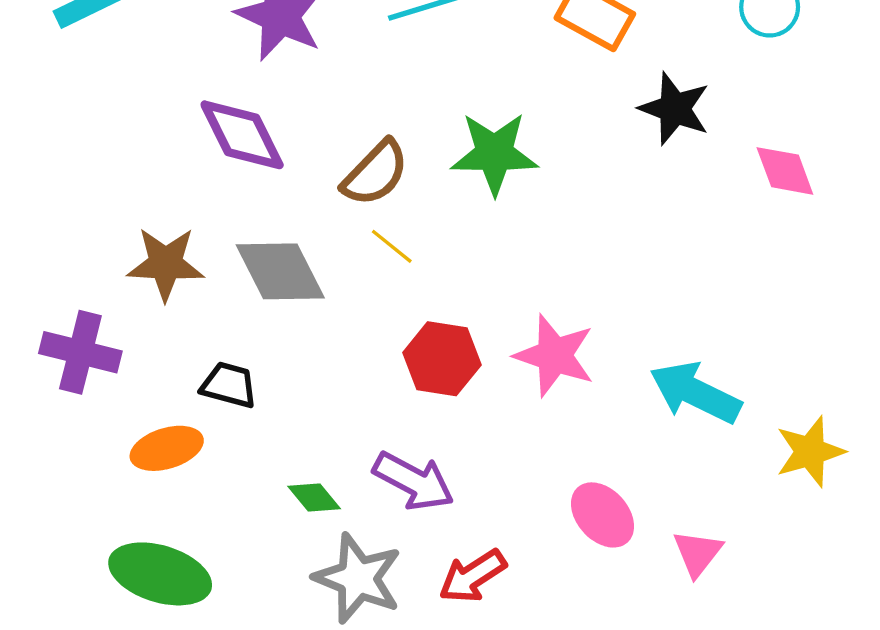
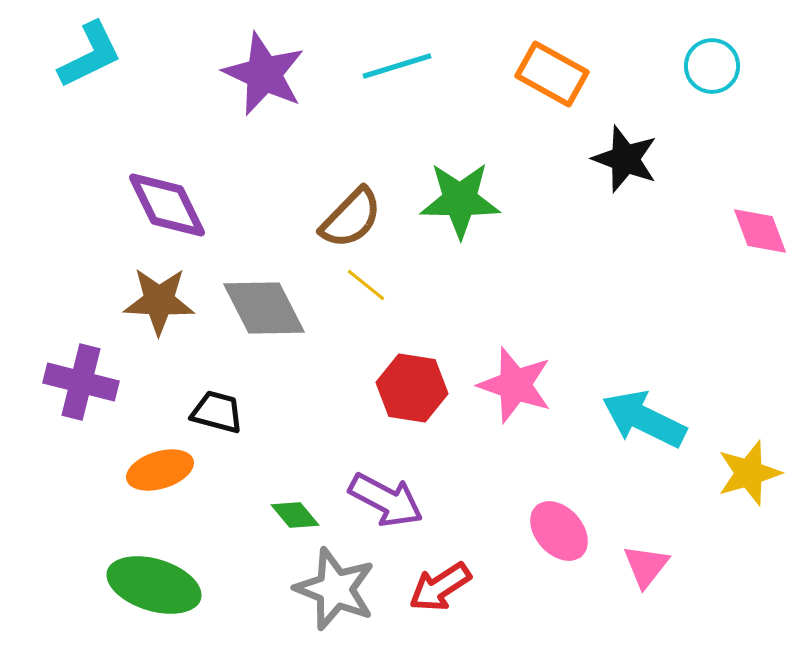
purple diamond: (242, 135) -> (167, 205), moved
pink diamond: (785, 171) -> (760, 231), moved

